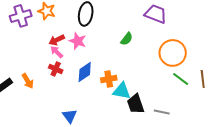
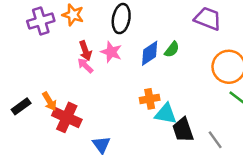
red arrow: (57, 40) -> (85, 51), turned -84
red cross: (56, 69) -> (67, 117), moved, size x1.6
blue diamond: (85, 72) -> (150, 53), moved
gray line: (162, 112) -> (215, 140), turned 42

